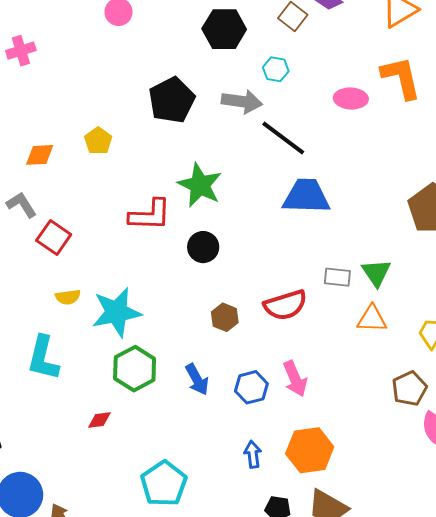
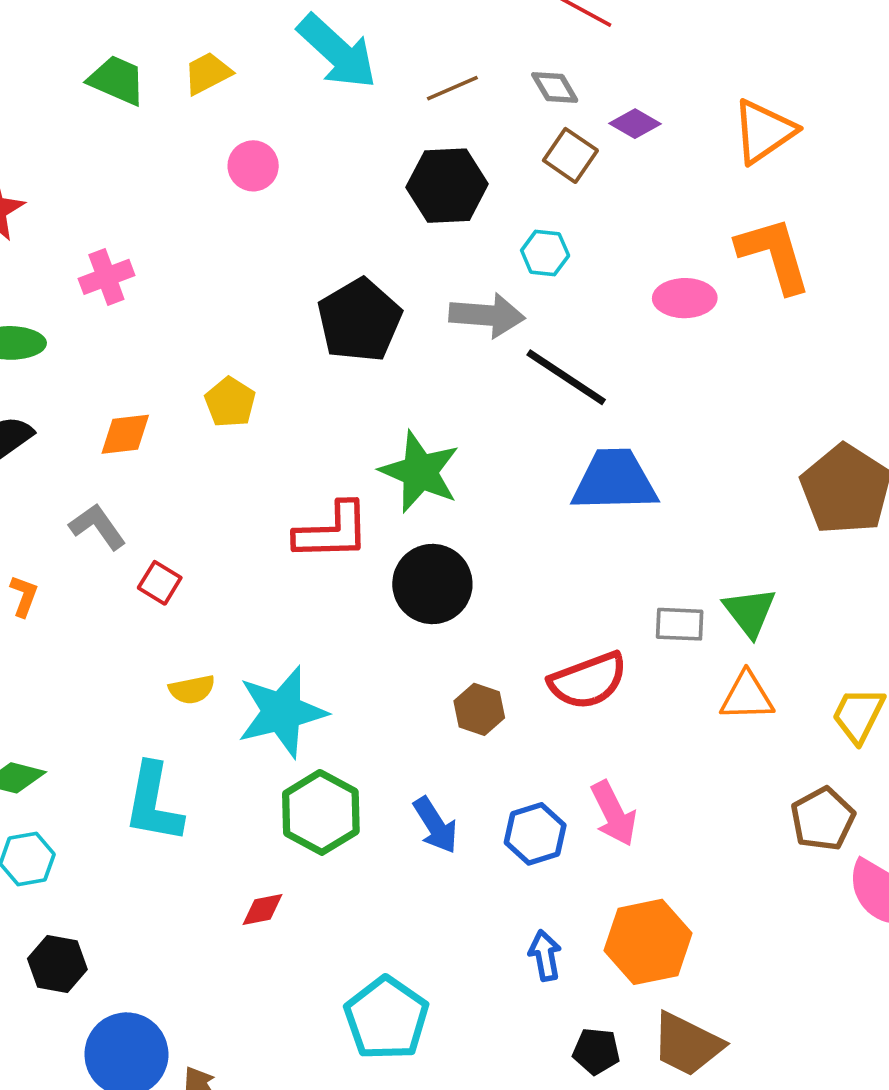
pink cross: (21, 51) -> (106, 277), moved
red square: (54, 237) -> (160, 583), size x0.7
black circle: (203, 247) -> (432, 584), size x1.4

